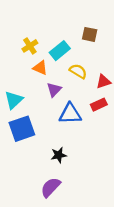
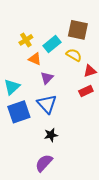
brown square: (90, 34) -> (78, 30), size x1.5
yellow semicircle: (78, 71) -> (74, 55), moved
blue triangle: (70, 114) -> (47, 104), moved, turned 50

